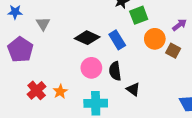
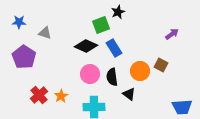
green square: (139, 15) -> (101, 25), moved
gray triangle: (43, 24) -> (45, 33), turned -40
orange circle: (155, 39) -> (140, 71), moved
brown square: (173, 51) -> (161, 65), moved

